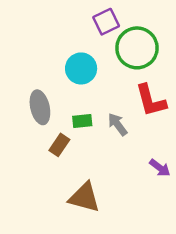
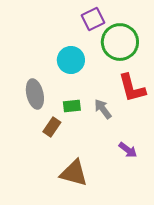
purple arrow: (160, 168) -> (128, 150), moved

